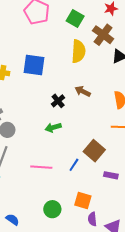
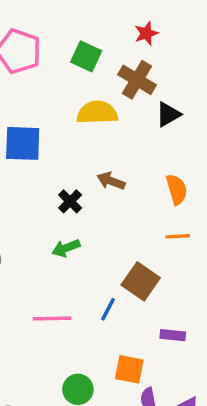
yellow semicircle: (78, 51) -> (97, 112), turned -90
purple rectangle: (111, 175) -> (173, 335), moved

